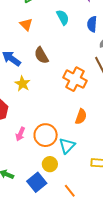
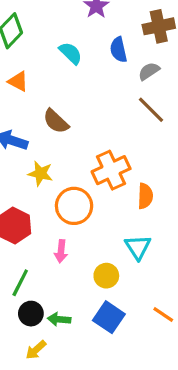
orange cross: (75, 79) -> (111, 170), moved, turned -35
orange circle: (46, 135) -> (74, 206), moved
yellow circle: (50, 164) -> (106, 276), moved

